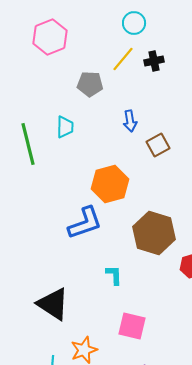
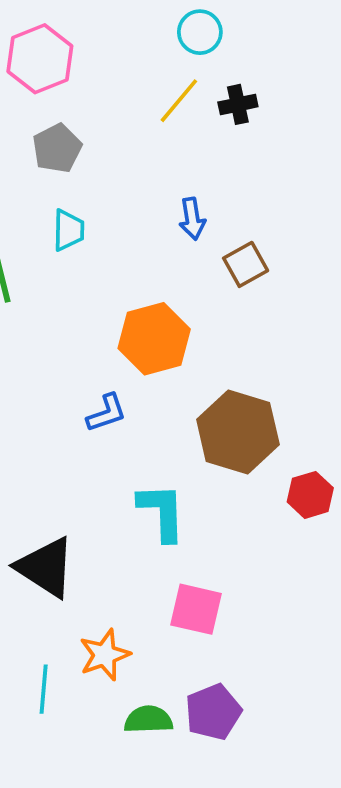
gray pentagon: (90, 84) -> (57, 148), moved, turned -30
blue L-shape: (85, 223) -> (107, 413), size x0.6
cyan L-shape: (114, 275) -> (162, 512), size x1.6

